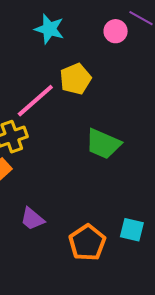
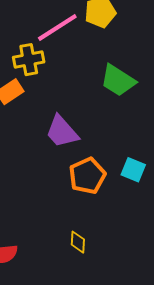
purple trapezoid: (32, 219) -> (62, 132), moved, size x1.4

